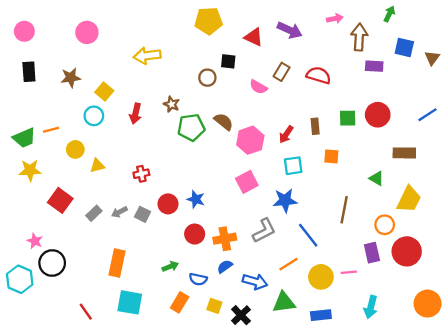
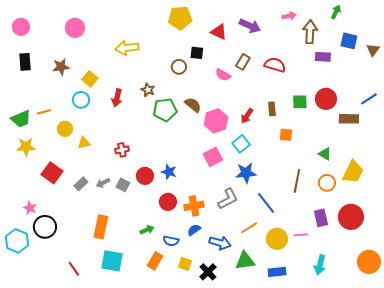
brown rectangle: (404, 153) -> (349, 119), moved
cyan square: (293, 166) -> (241, 144), moved, turned -30
orange circle: (385, 225) -> (327, 183), moved

